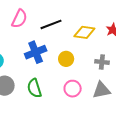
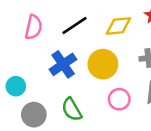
yellow circle: (66, 59) -> (103, 64), size x1.5

